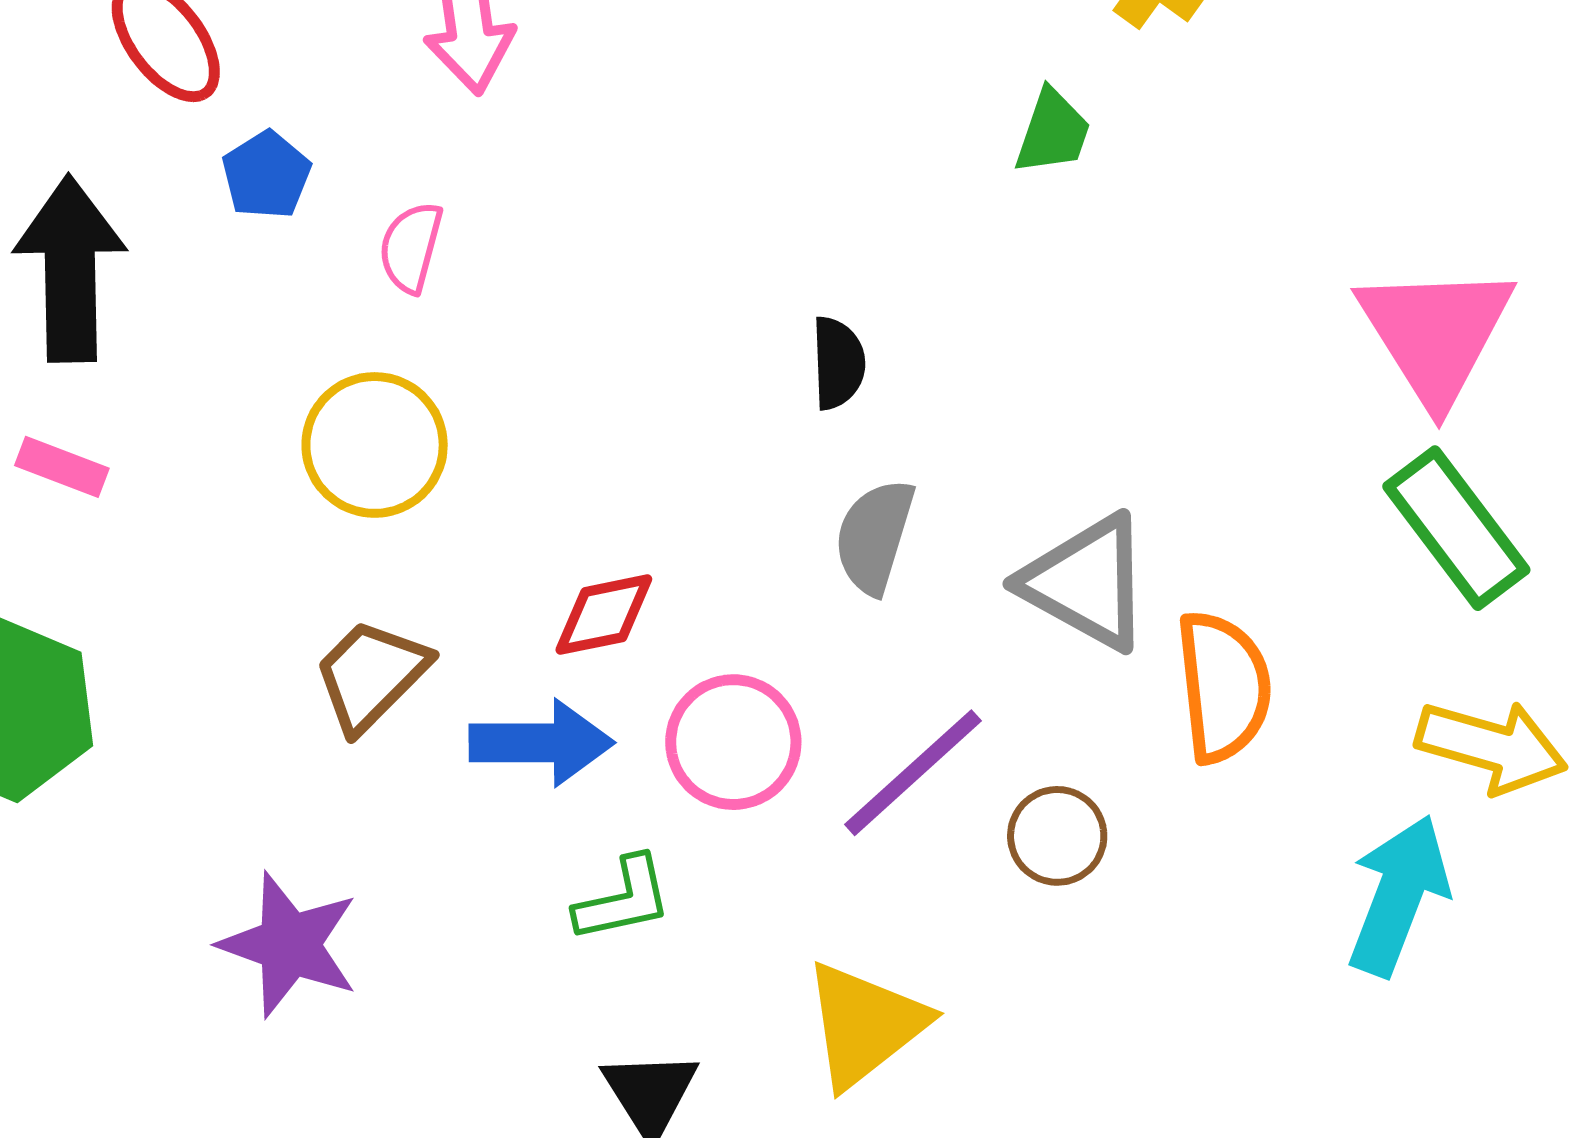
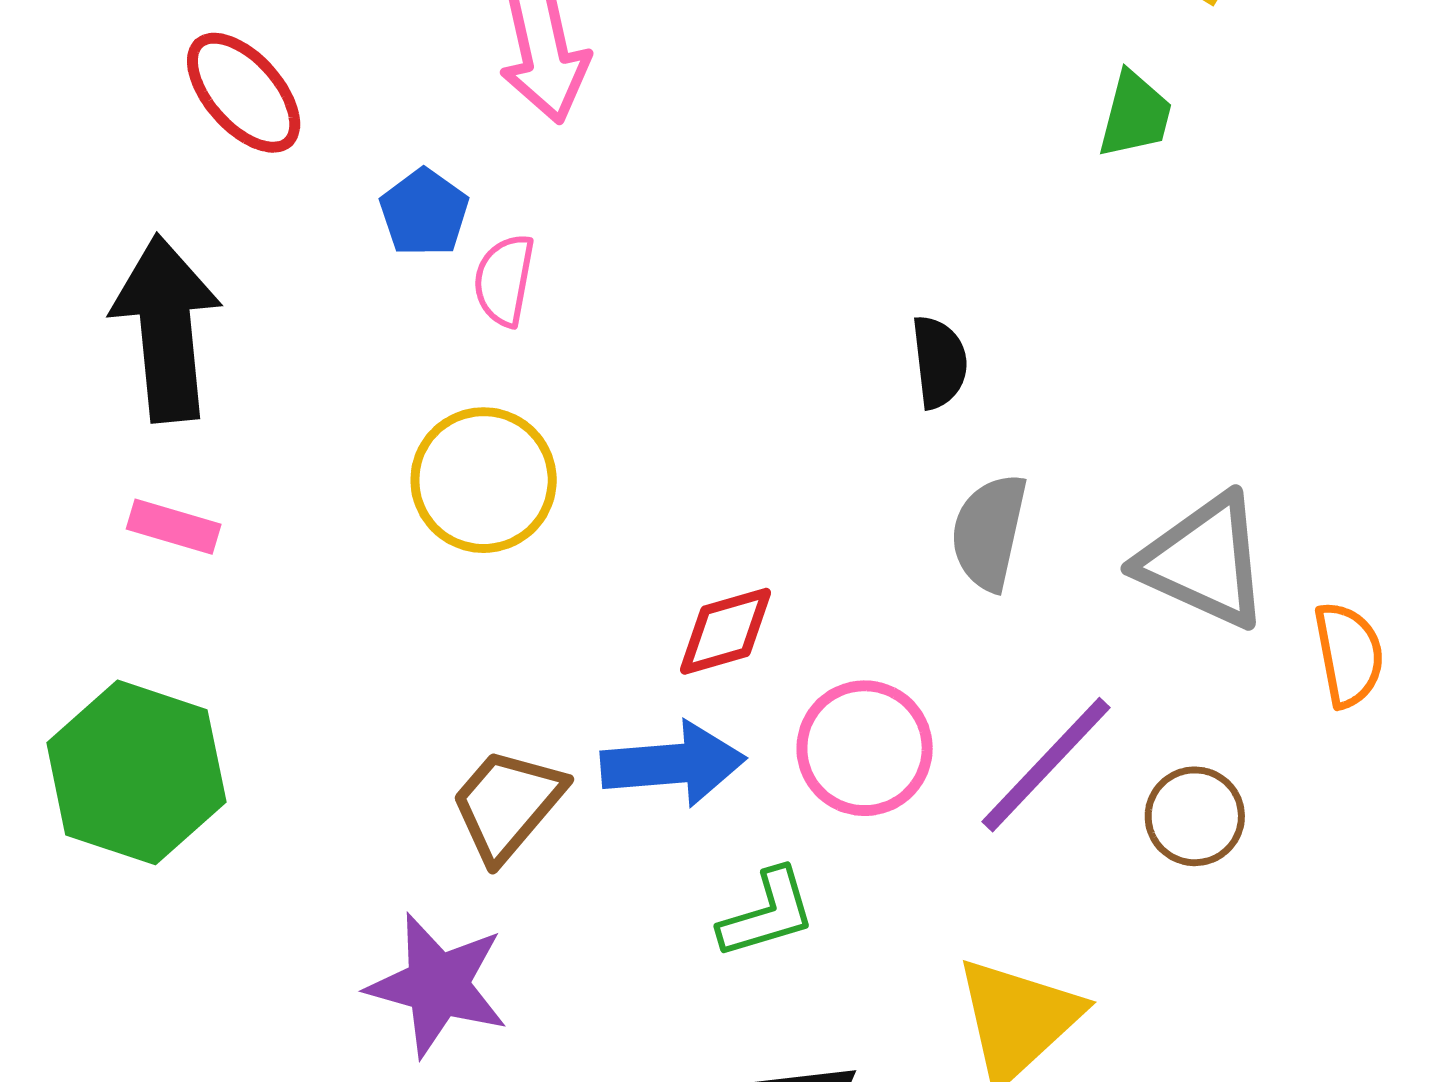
blue pentagon: (266, 175) -> (424, 213), moved
brown trapezoid: (371, 675) -> (507, 804), moved
orange semicircle: (1223, 687) -> (1349, 655), size x0.7

